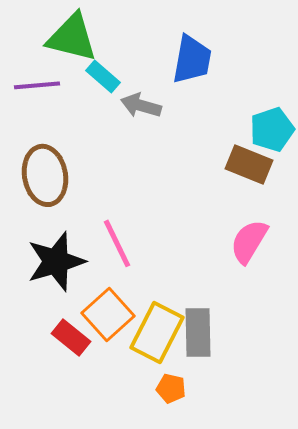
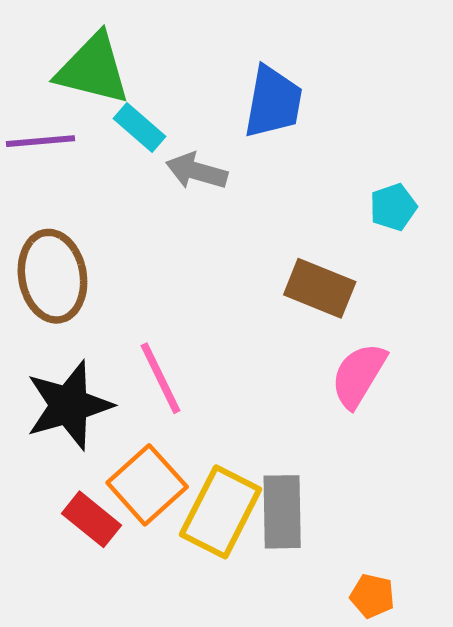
cyan pentagon: (272, 129) -> (393, 207), size x0.7
brown rectangle: (249, 164) -> (320, 288), moved
orange pentagon: (171, 388) -> (372, 596), moved

